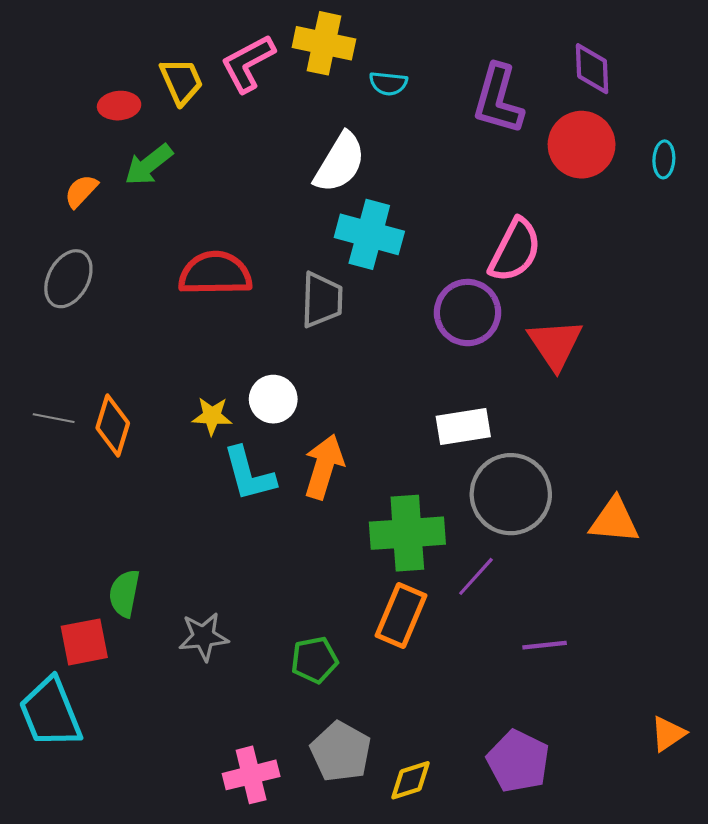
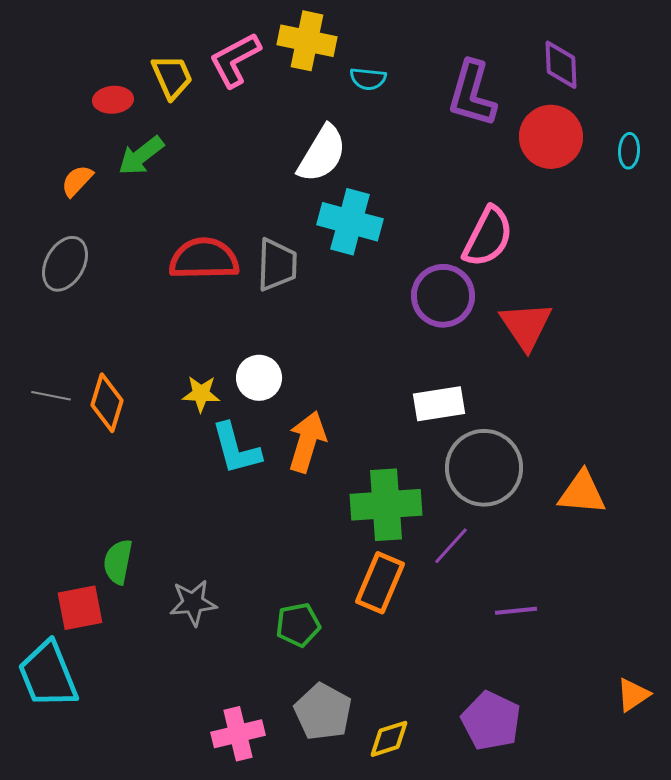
gray trapezoid: (322, 300) -> (277, 265), moved

